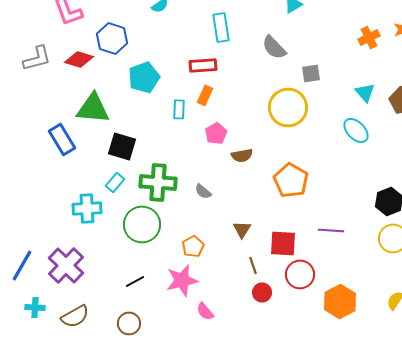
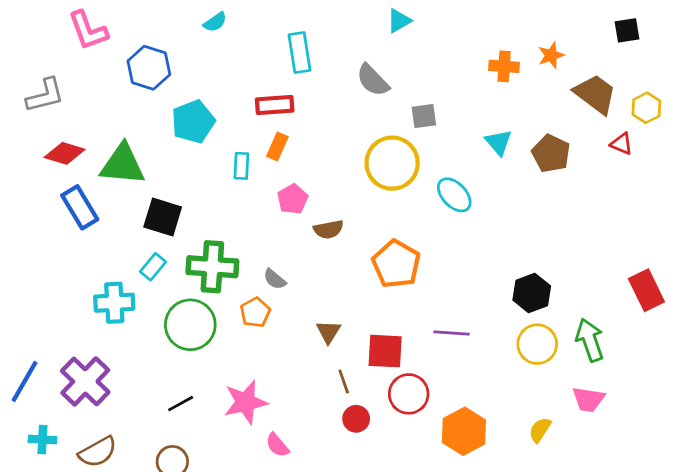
orange cross: (369, 37) -> (504, 66), turned 30
red diamond: (79, 59) -> (65, 153), moved
cyan ellipse: (356, 130) -> (454, 195), moved
orange pentagon: (193, 246) -> (255, 312), moved

